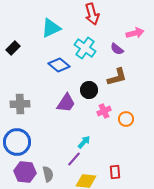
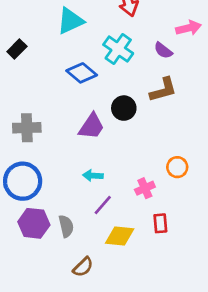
pink cross: (104, 111) -> (145, 188), moved
orange circle: (126, 119) -> (177, 167), moved
cyan arrow: (84, 142) -> (93, 176), moved, turned -128

